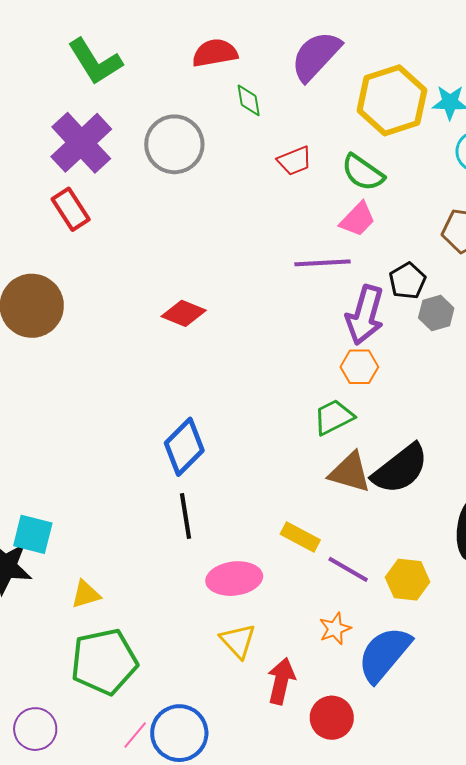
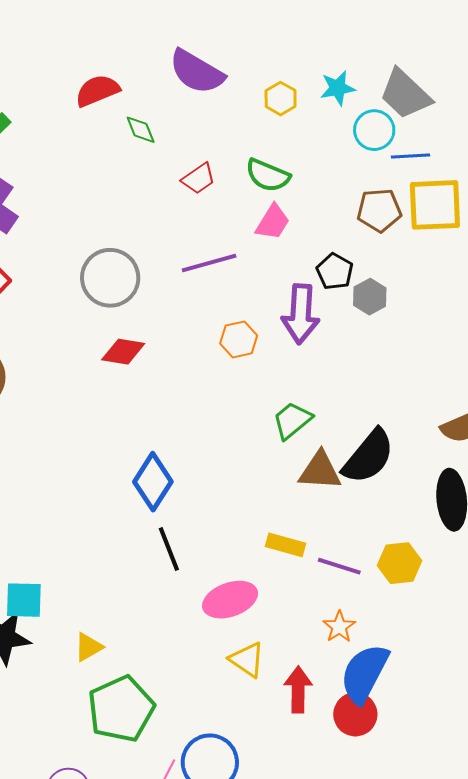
purple semicircle: (316, 56) -> (197, 72), turned -90
yellow hexagon: (392, 100) -> (281, 99), size x0.5
gray circle: (174, 144) -> (110, 278), moved
purple line: (322, 263) -> (209, 263), moved
orange hexagon: (359, 367) -> (239, 339), moved
blue semicircle: (384, 654) -> (364, 674), moved

